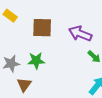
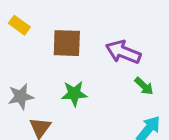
green star: (36, 61) -> (74, 94), moved

